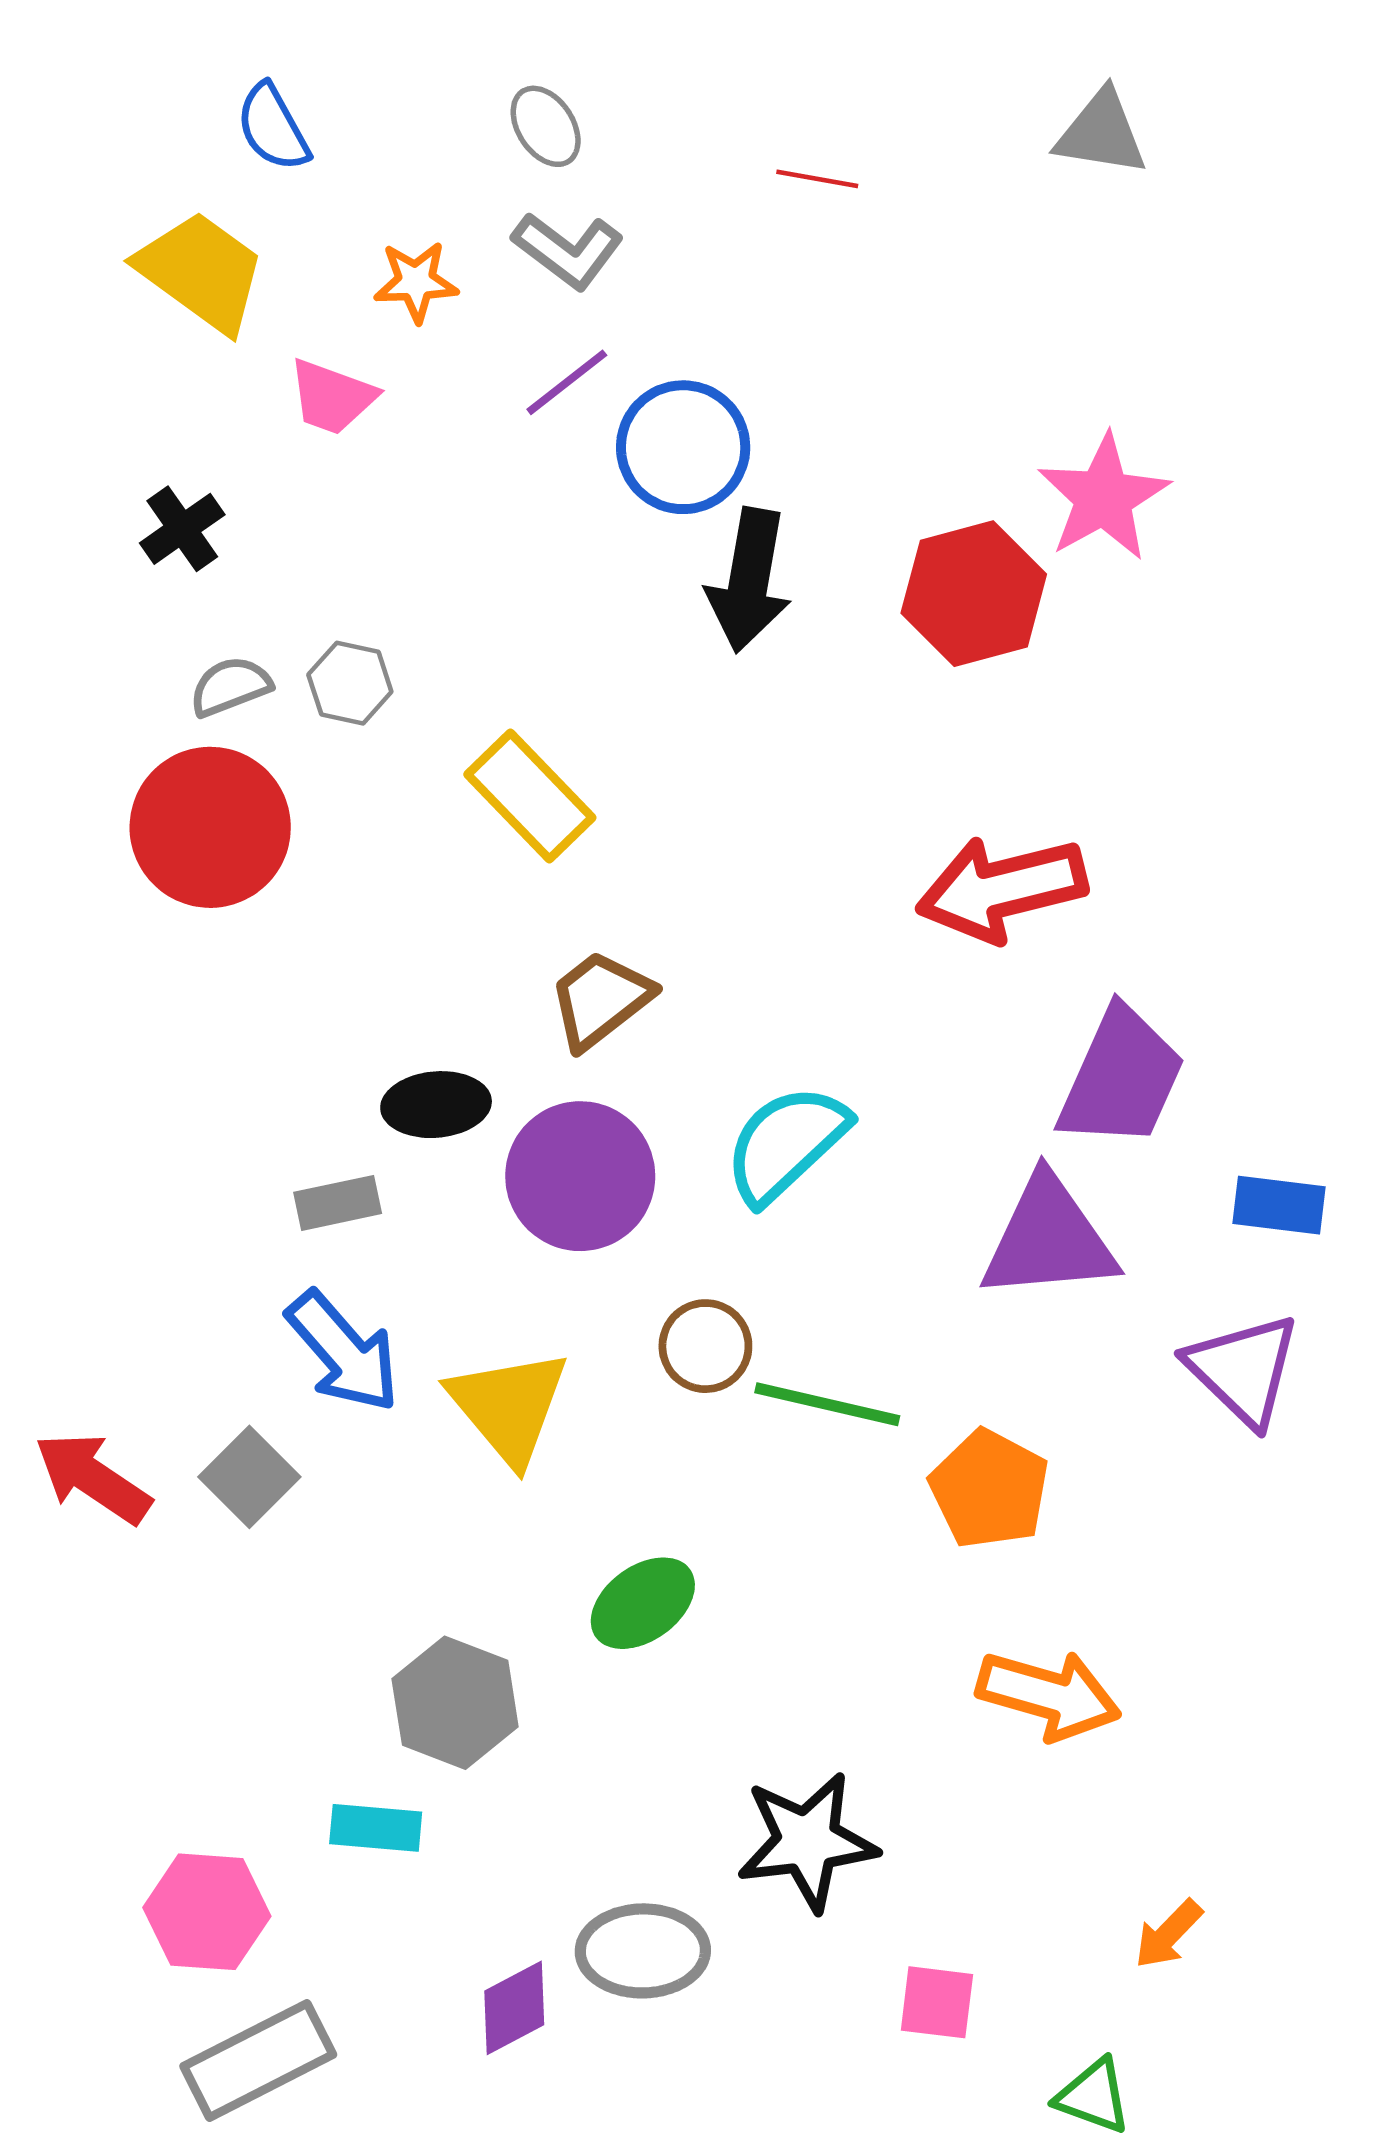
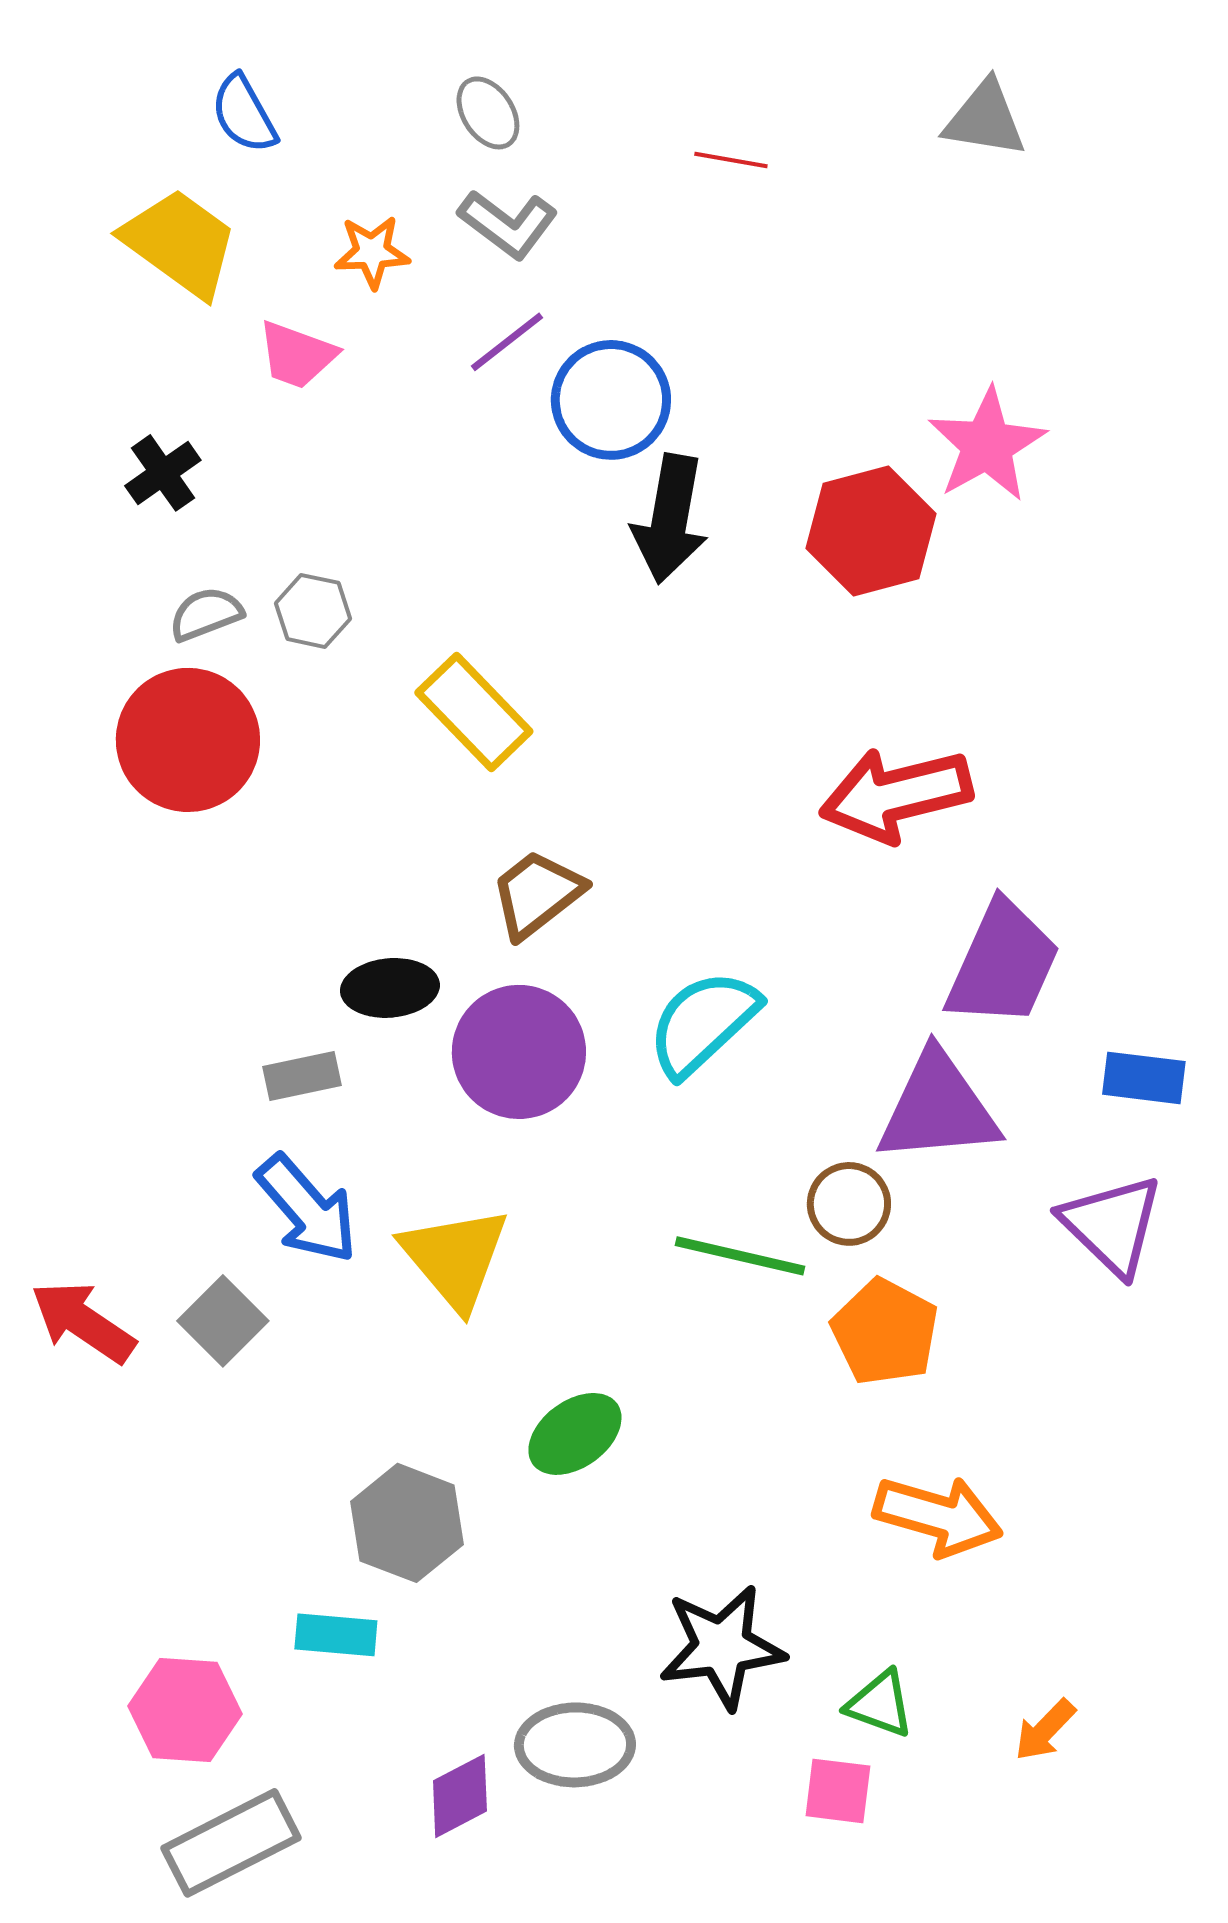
brown circle: (705, 1346) -> (849, 1204), moved
green triangle: (1093, 2096) -> (880, 1704), moved

